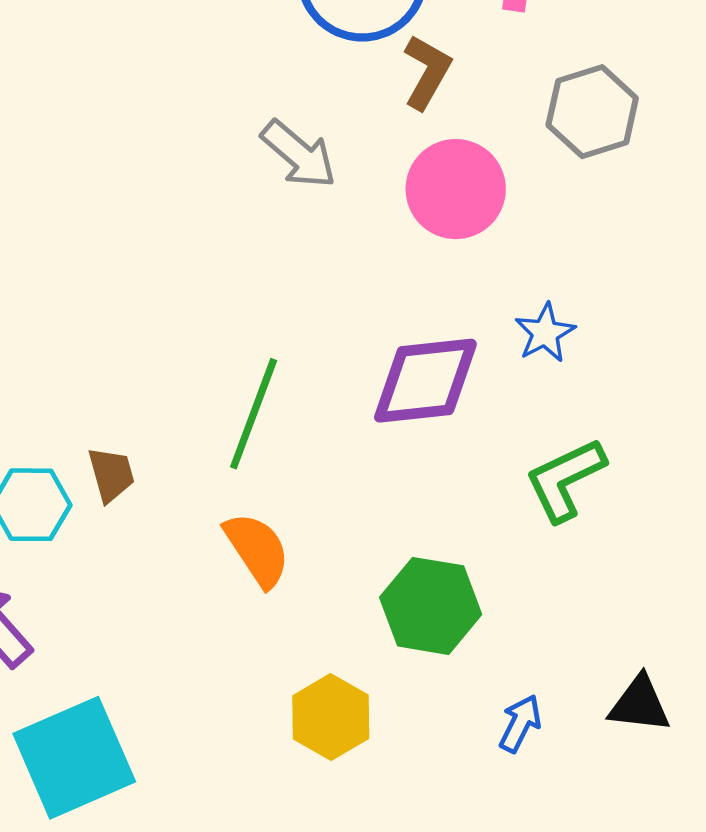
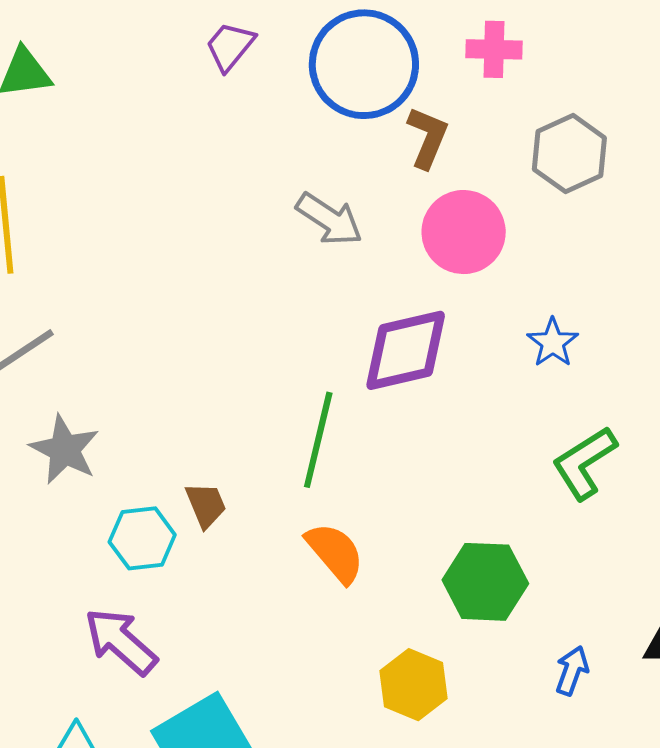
purple diamond: (425, 381) -> (406, 350), moved

